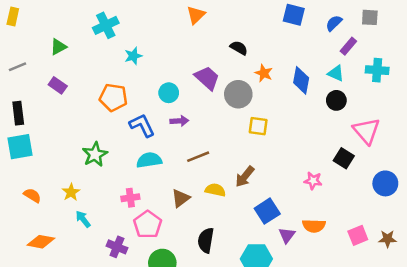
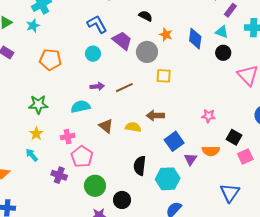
cyan star: (133, 56) -> (33, 26), moved
purple arrow: (179, 121) -> (97, 86), moved
blue L-shape: (142, 125) -> (97, 24), moved
green star: (95, 154) -> (38, 104), turned 30
brown line: (198, 157) -> (124, 88), moved
black square: (344, 158) -> (234, 137), moved
brown arrow: (245, 177) -> (155, 116), turned 54
yellow star: (71, 192) -> (36, 134), moved
brown triangle: (181, 198) -> (106, 126), moved, turned -42
black semicircle: (206, 240) -> (140, 166), moved

